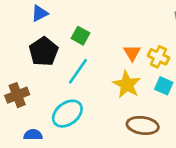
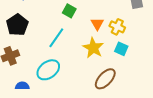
green square: (81, 36) -> (69, 11), moved
black pentagon: (44, 52) -> (17, 25), moved
brown ellipse: (143, 125) -> (105, 79), turned -55

